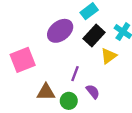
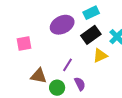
pink square: (23, 60) -> (24, 43), size x0.7

